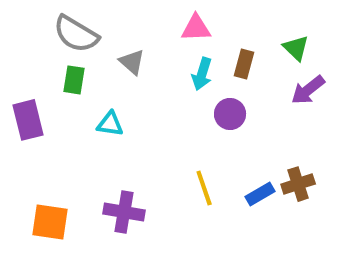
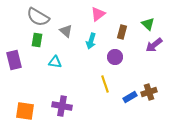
pink triangle: (196, 28) -> (98, 14), turned -35
cyan arrow: (202, 74) -> (91, 41), moved
yellow line: (204, 188) -> (105, 84), moved

